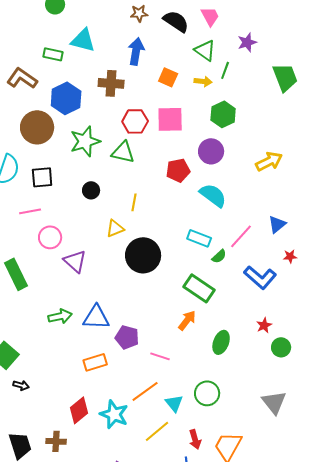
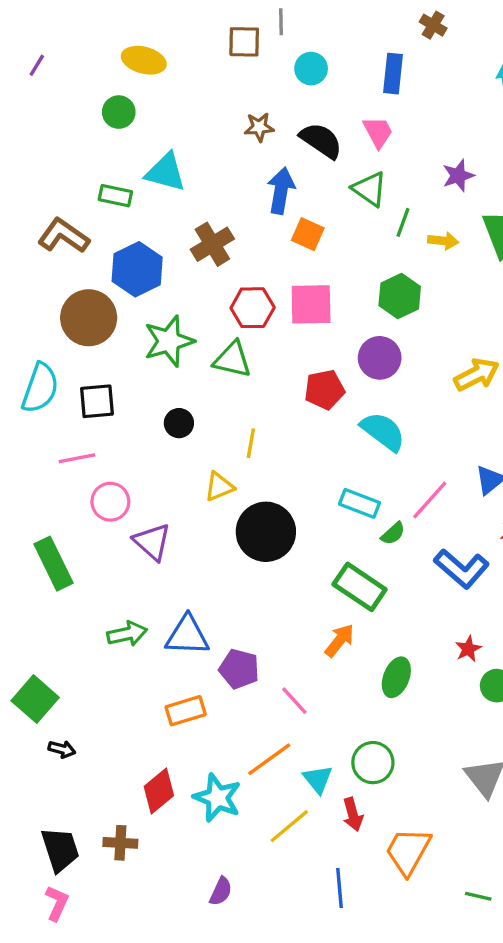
purple star: (247, 42) -> (458, 176), moved
blue arrow: (136, 51) -> (281, 191), moved
yellow arrow: (203, 81) -> (443, 241), moved
brown cross: (111, 83) -> (212, 244), turned -35
pink line: (160, 356) -> (294, 701), turned 30
red arrow: (195, 439) -> (353, 814), moved

